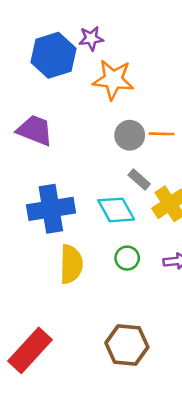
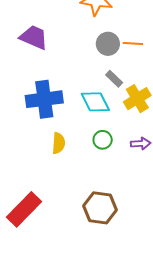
yellow semicircle: (71, 264) -> (59, 143), size x0.7

